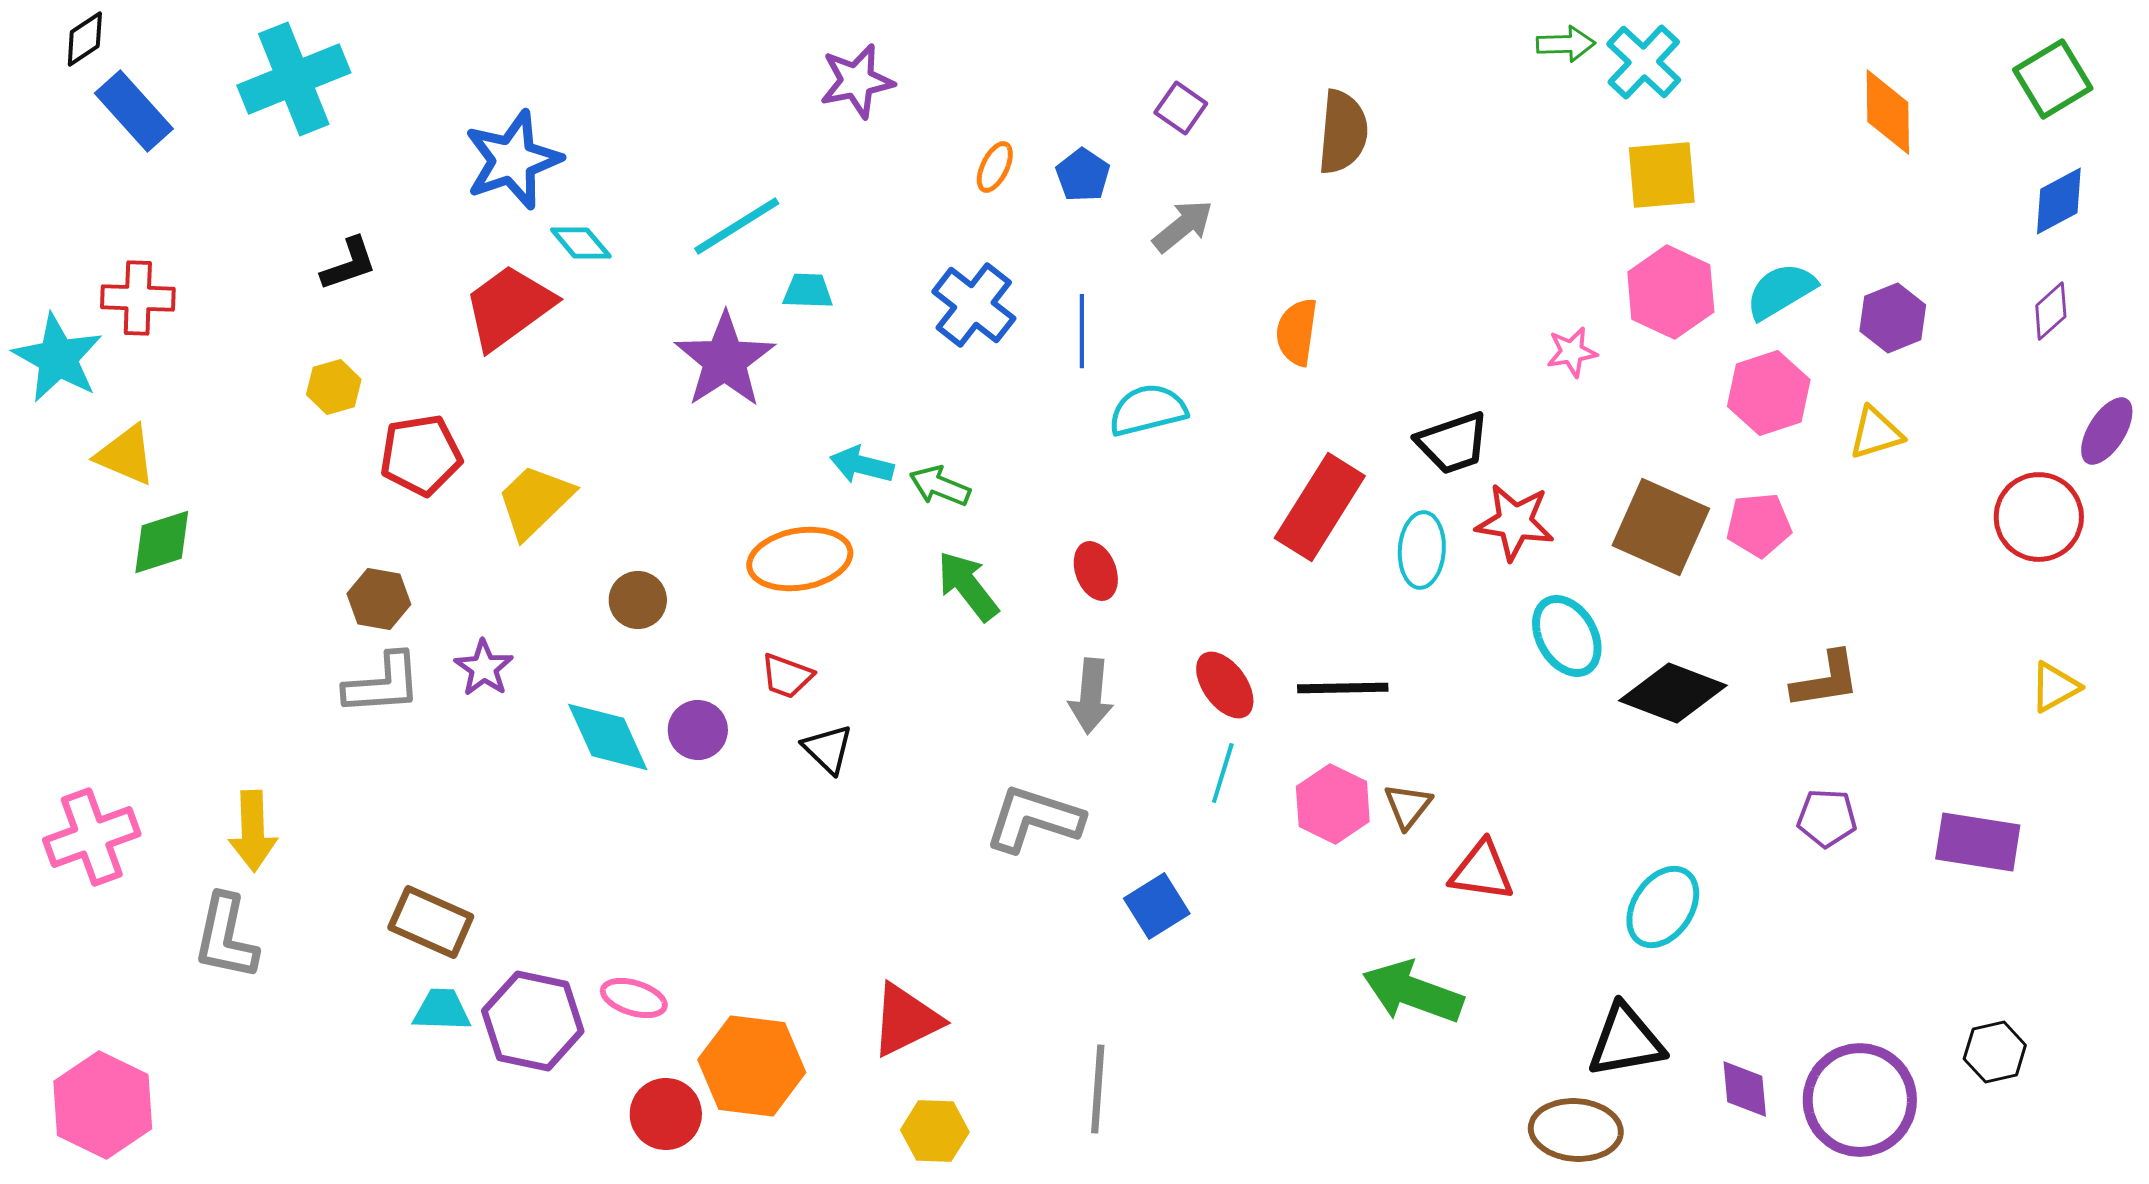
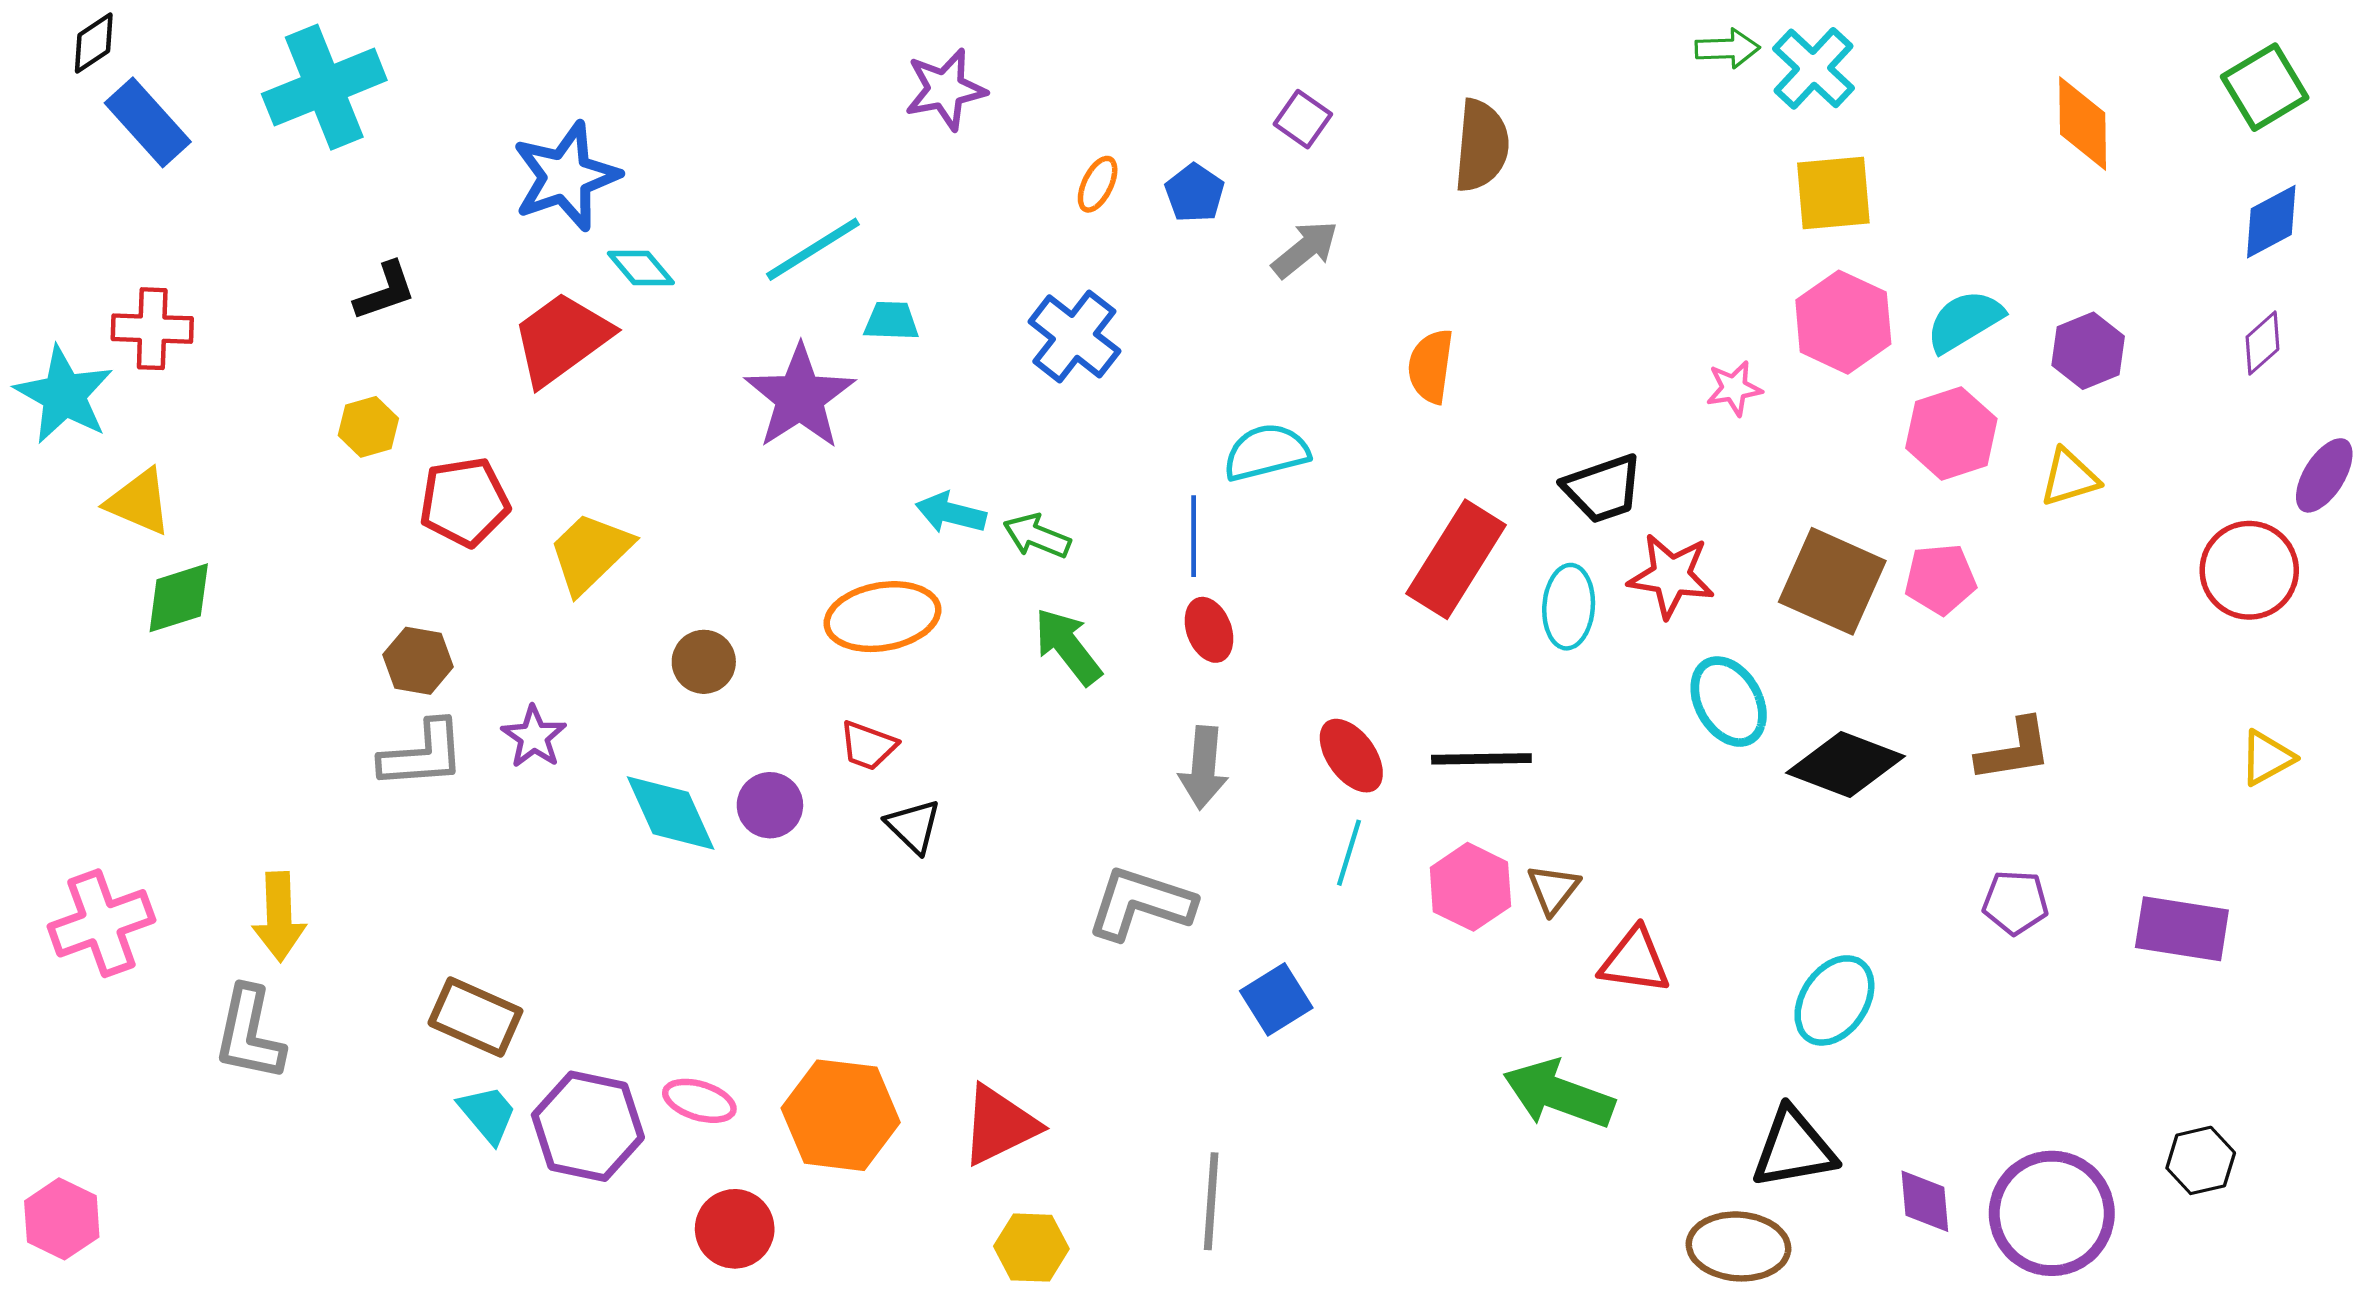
blue line: (1082, 331) -> (1194, 536), moved
cyan trapezoid: (442, 1010) -> (488, 1114), turned 48
orange hexagon: (752, 1066) -> (841, 1115), moved
pink hexagon: (103, 1105) -> (62, 1219), moved, size x0.7

